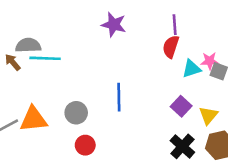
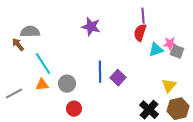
purple star: (114, 25) -> (91, 27), moved
cyan line: (45, 58) -> (43, 64), moved, turned 55
purple square: (181, 106) -> (118, 78), moved
orange triangle: (33, 119) -> (42, 85), moved, size x0.6

